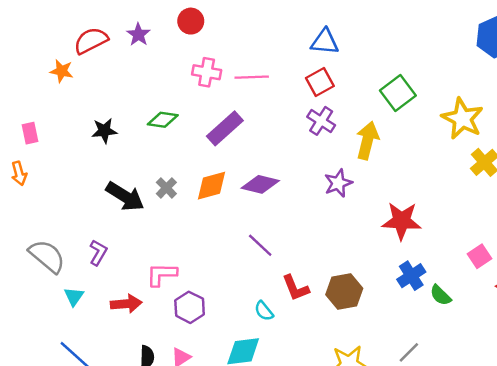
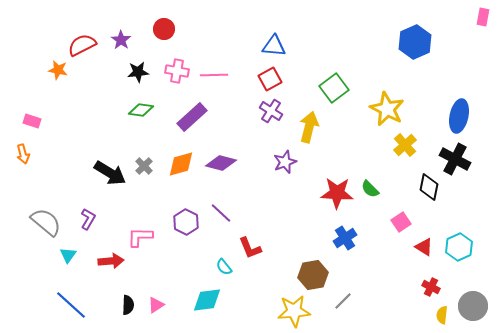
black star: (104, 131) -> (138, 72), moved
pink rectangle: (30, 133) -> (32, 121), turned -60
brown hexagon: (344, 292) -> (313, 275), moved
green semicircle: (441, 295) -> (370, 189), moved
purple hexagon: (190, 307) -> (186, 222), moved

